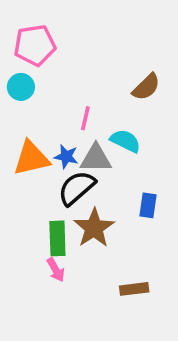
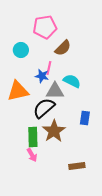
pink pentagon: (35, 45) -> (45, 27), moved
cyan circle: (21, 87) -> (21, 50), moved
brown semicircle: (146, 87) -> (63, 48), moved
blue star: (66, 157) -> (42, 76), moved

